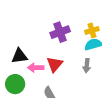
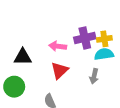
purple cross: (60, 32) -> (85, 38), moved
pink arrow: (36, 68) -> (58, 46), moved

